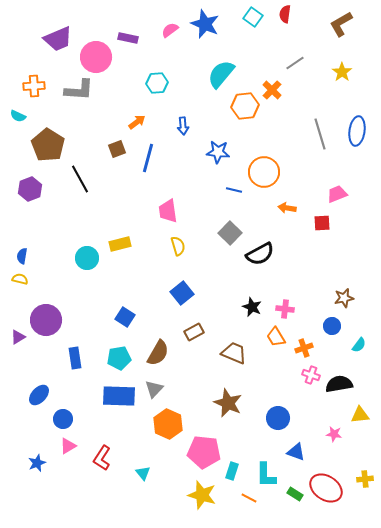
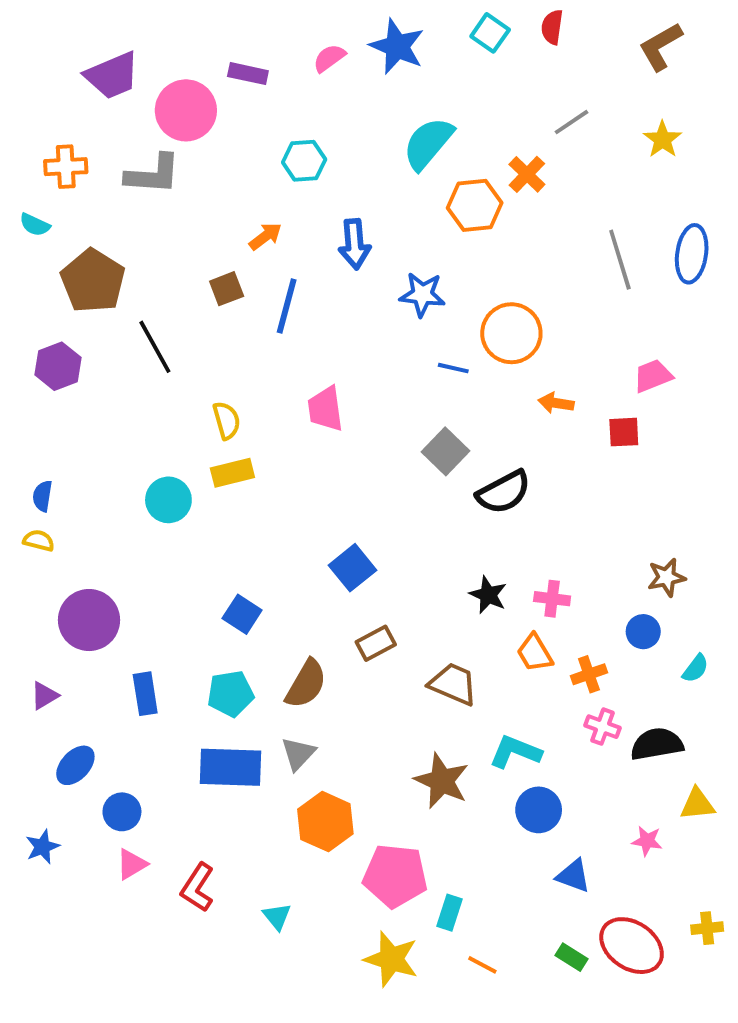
blue arrow: (183, 126) -> (354, 244), size x1.4
yellow semicircle: (178, 246) -> (227, 420), moved
purple triangle: (18, 337) -> (44, 696), moved
blue star: (37, 463) -> (42, 847), moved
cyan L-shape: (266, 475) -> (515, 752), moved, turned 112

